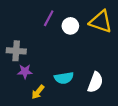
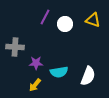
yellow triangle: (101, 22) -> (93, 20), size x0.7
purple star: (25, 71) -> (36, 63), moved

